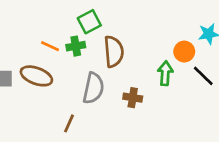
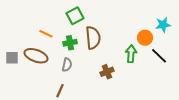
green cross: (76, 46) -> (70, 43), moved
gray semicircle: (93, 88) -> (67, 65), moved, size x0.6
brown cross: (133, 98) -> (107, 72), turned -32

